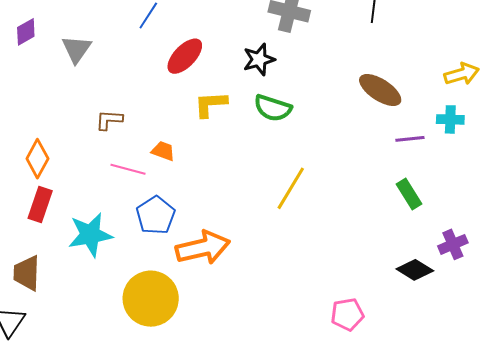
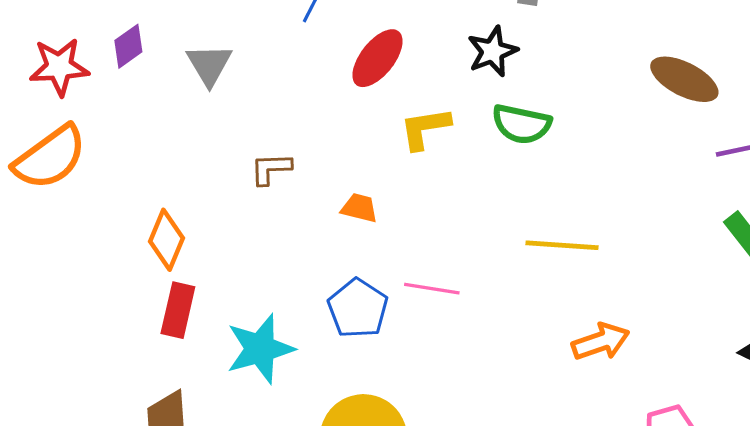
pink line: (128, 169) -> (432, 289), moved
yellow line: (291, 188) -> (562, 245), turned 69
orange arrow: (203, 248) -> (601, 342), moved, size x0.7

